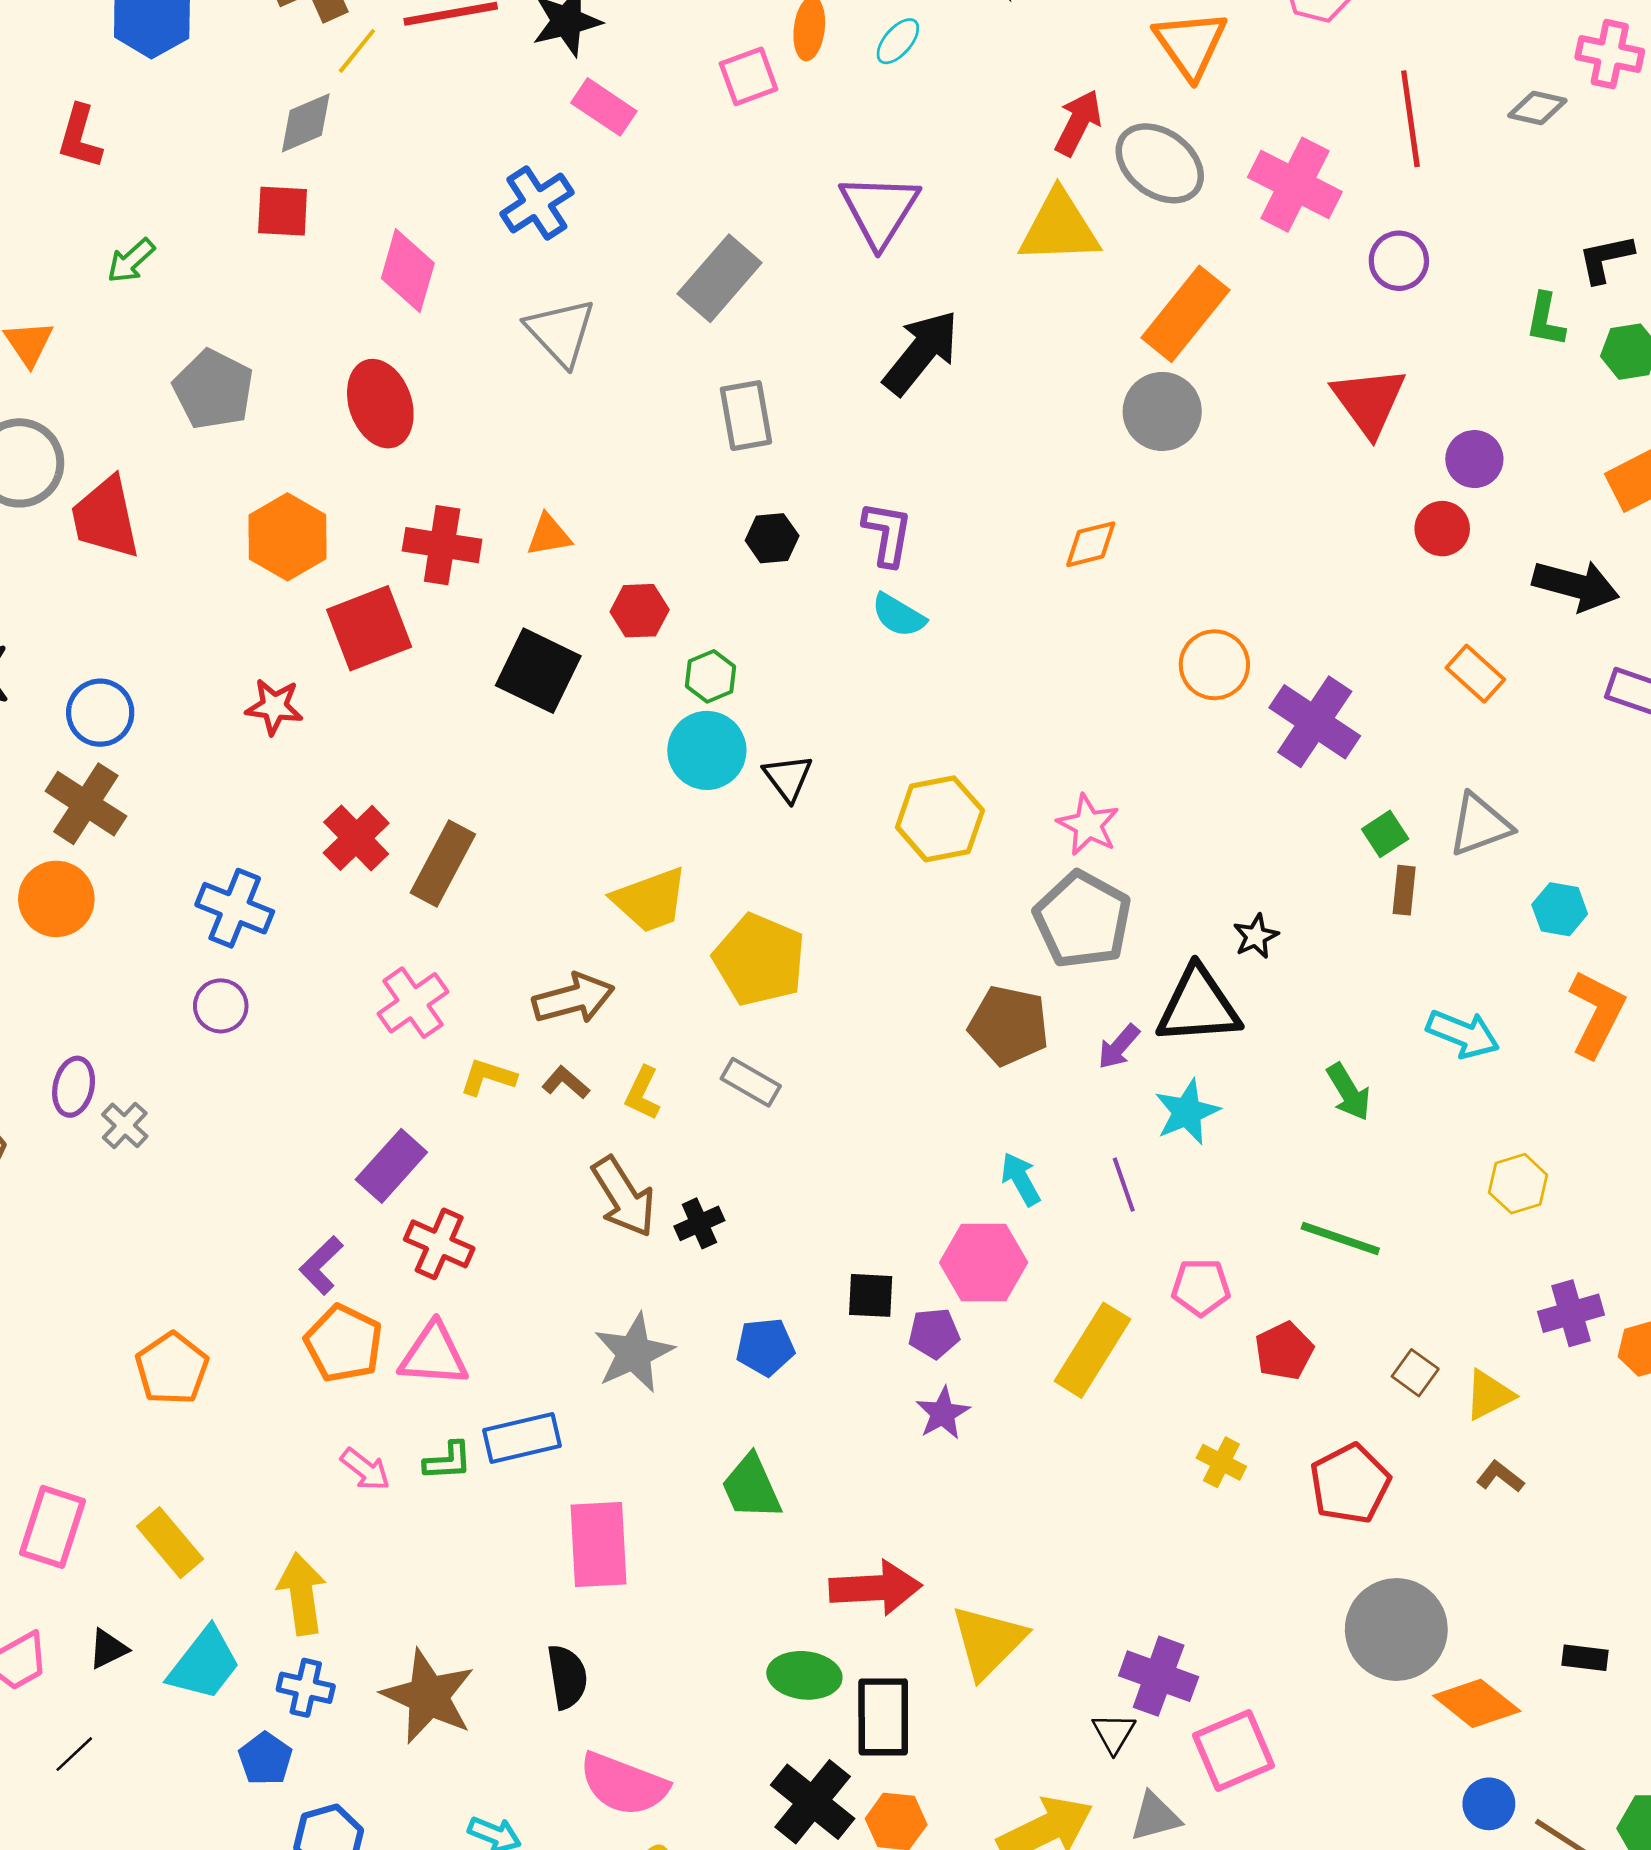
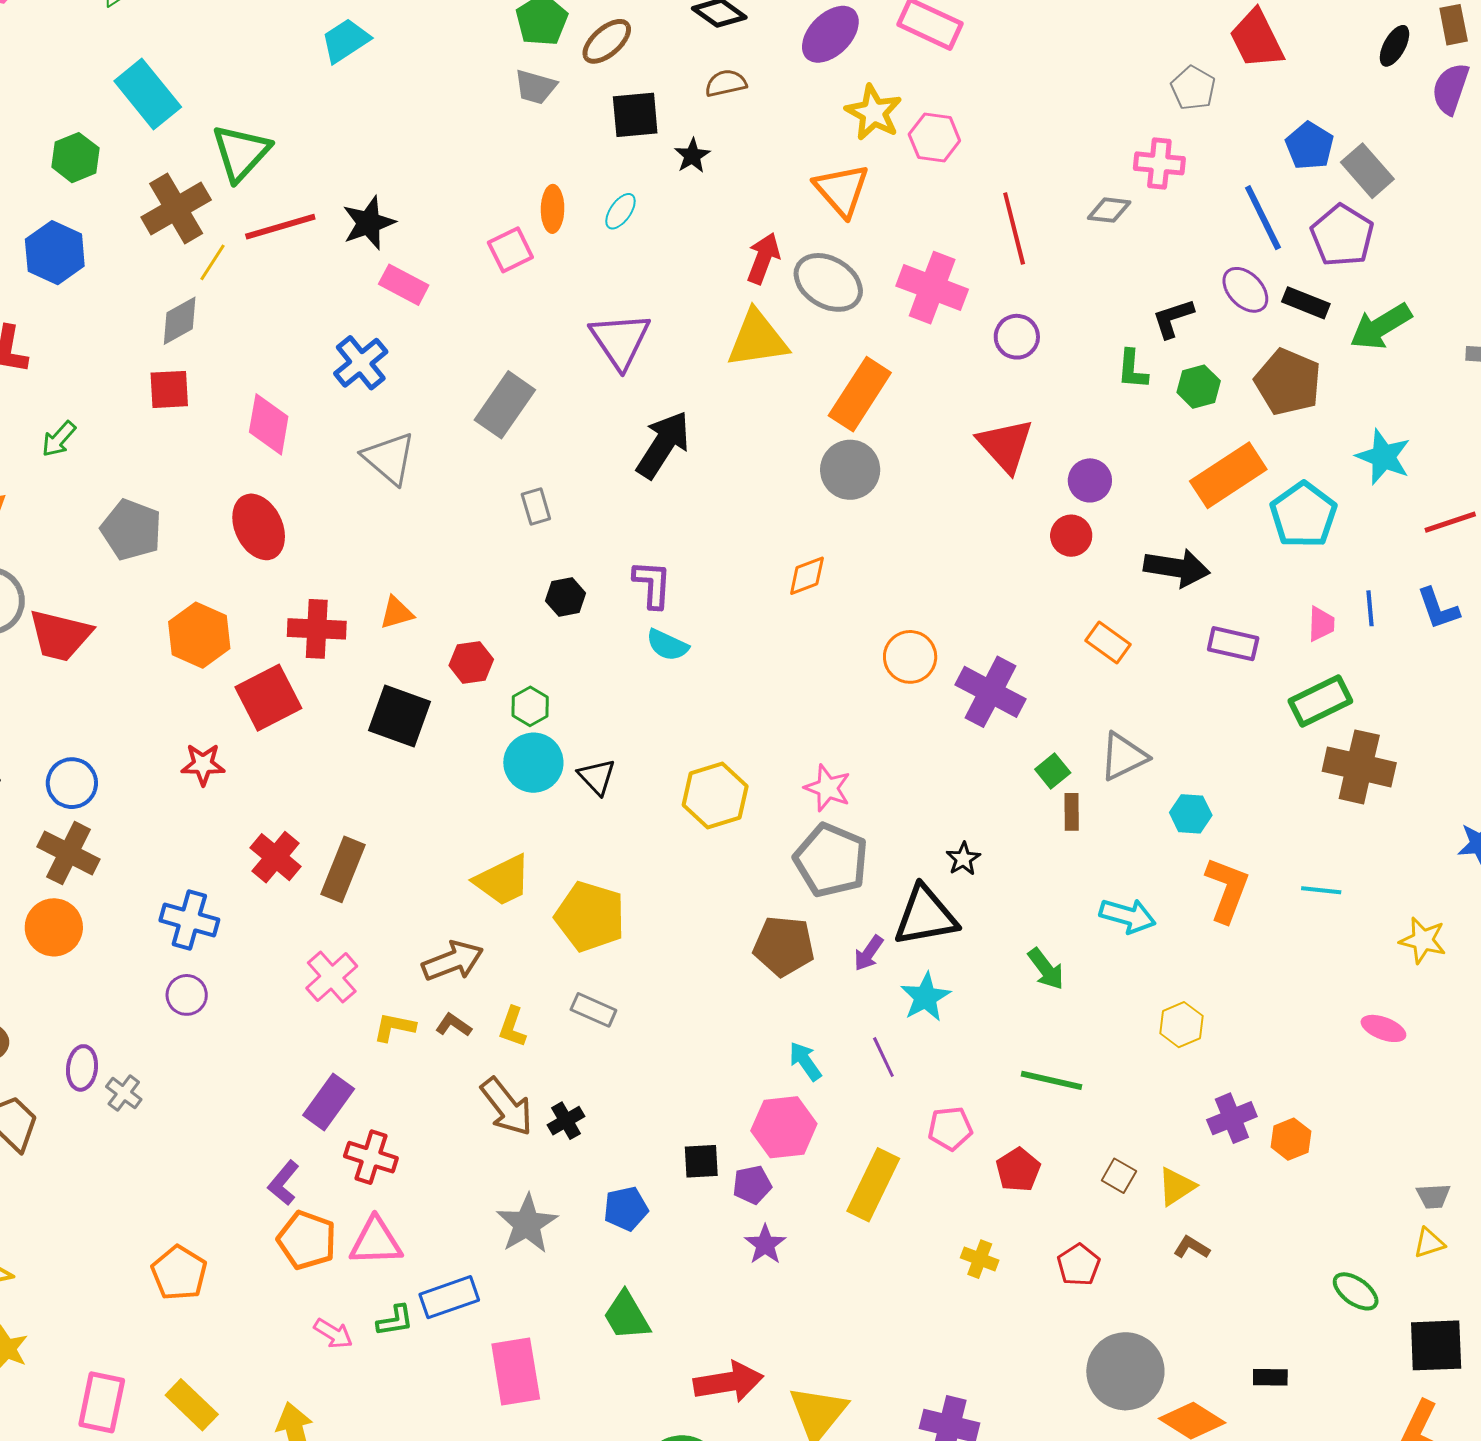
gray rectangle: (746, 416) -> (536, 506), size x0.7
red trapezoid: (105, 518) -> (60, 635), turned -58
red pentagon: (1350, 1484) -> (1079, 1265), size x0.7

